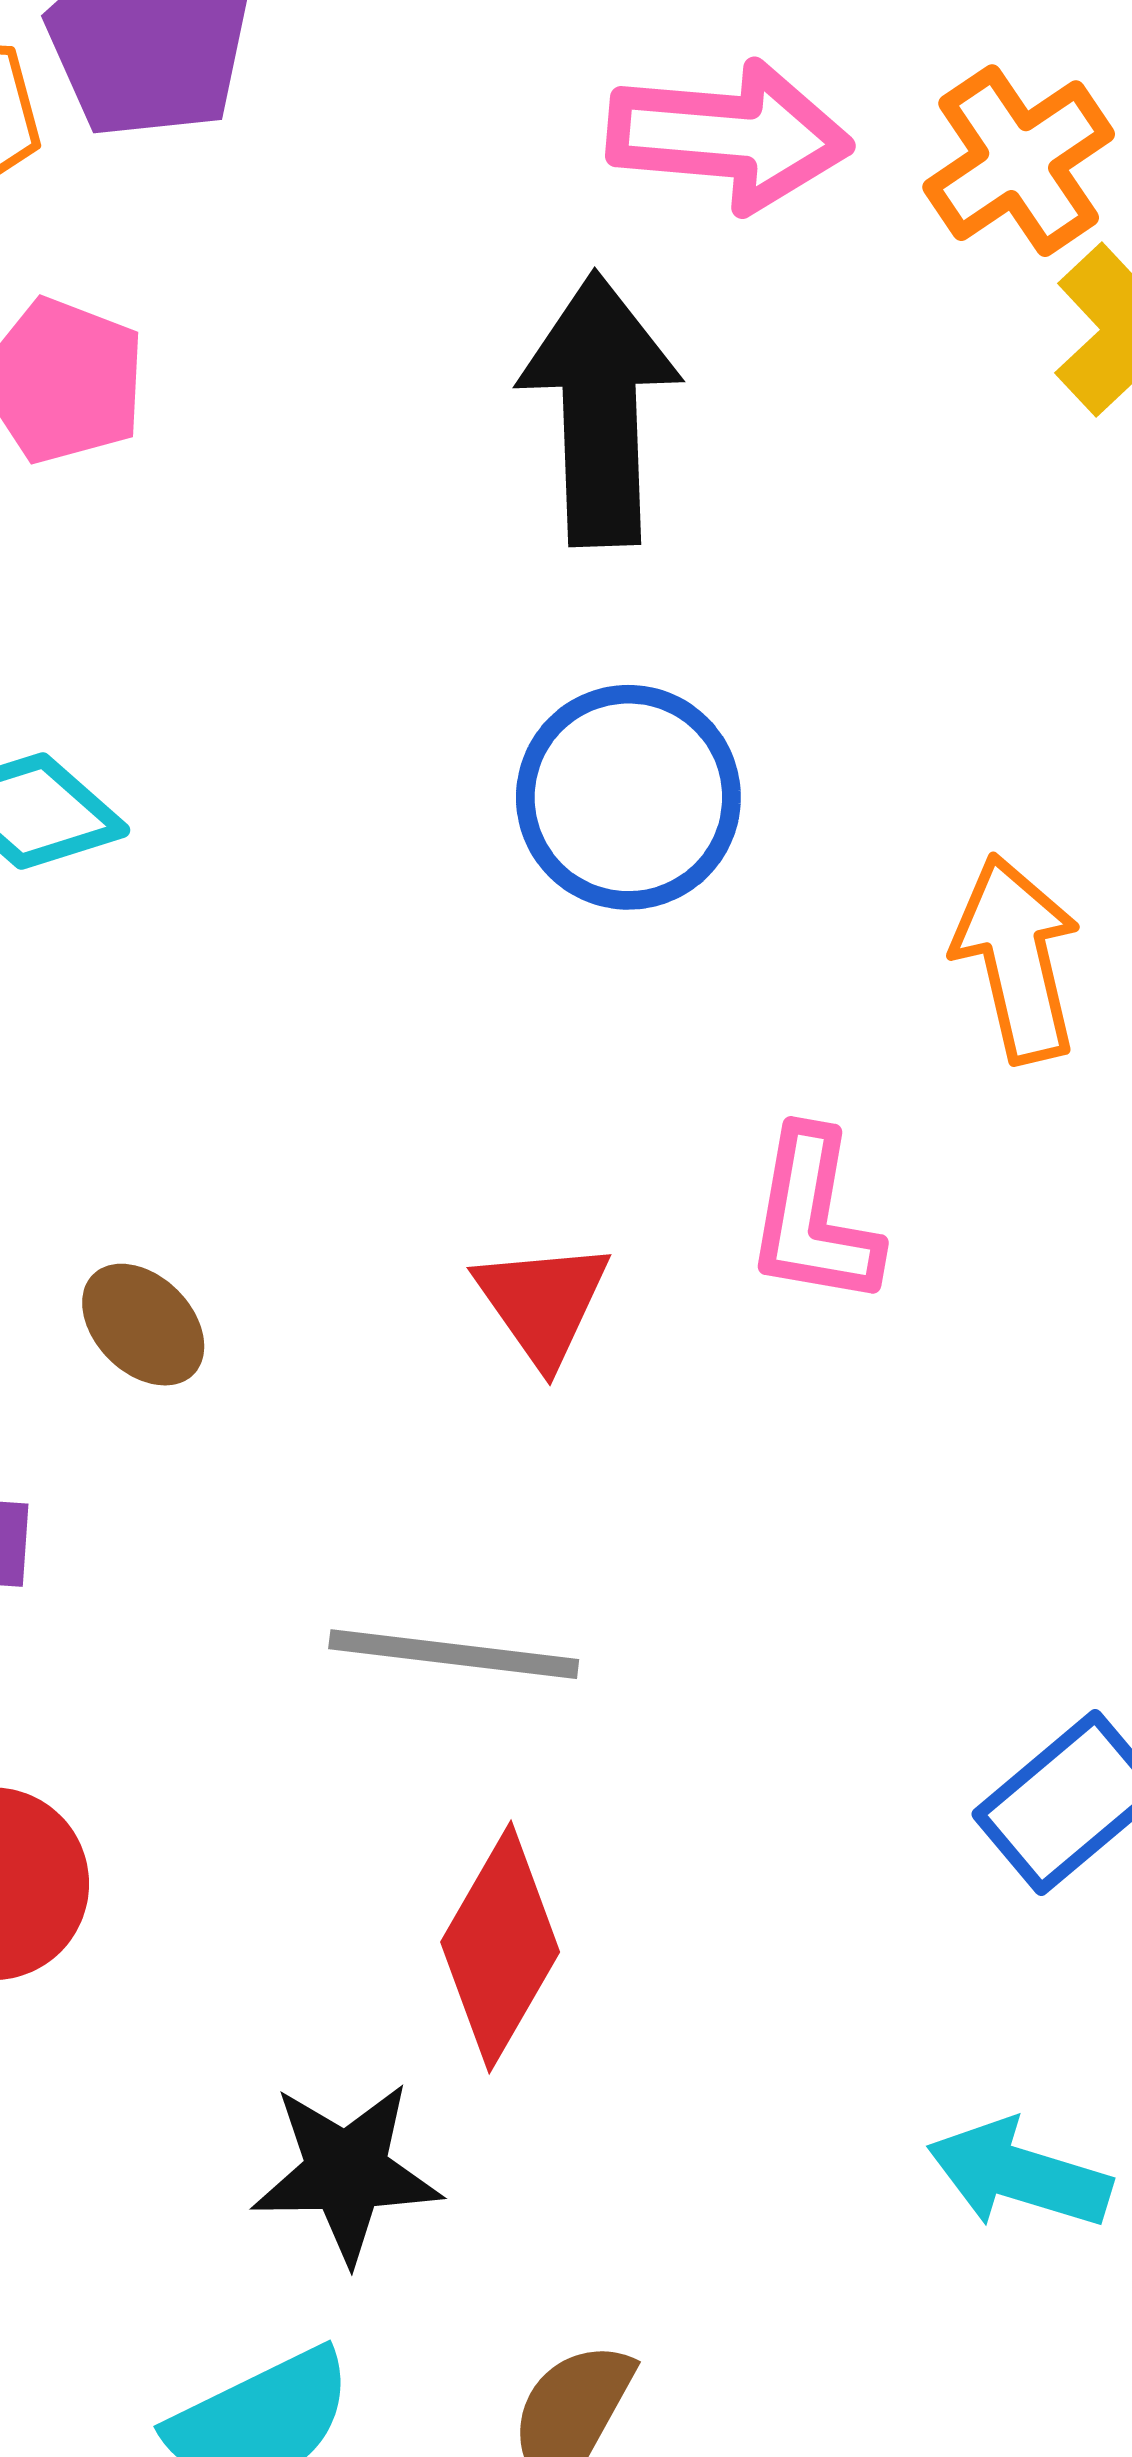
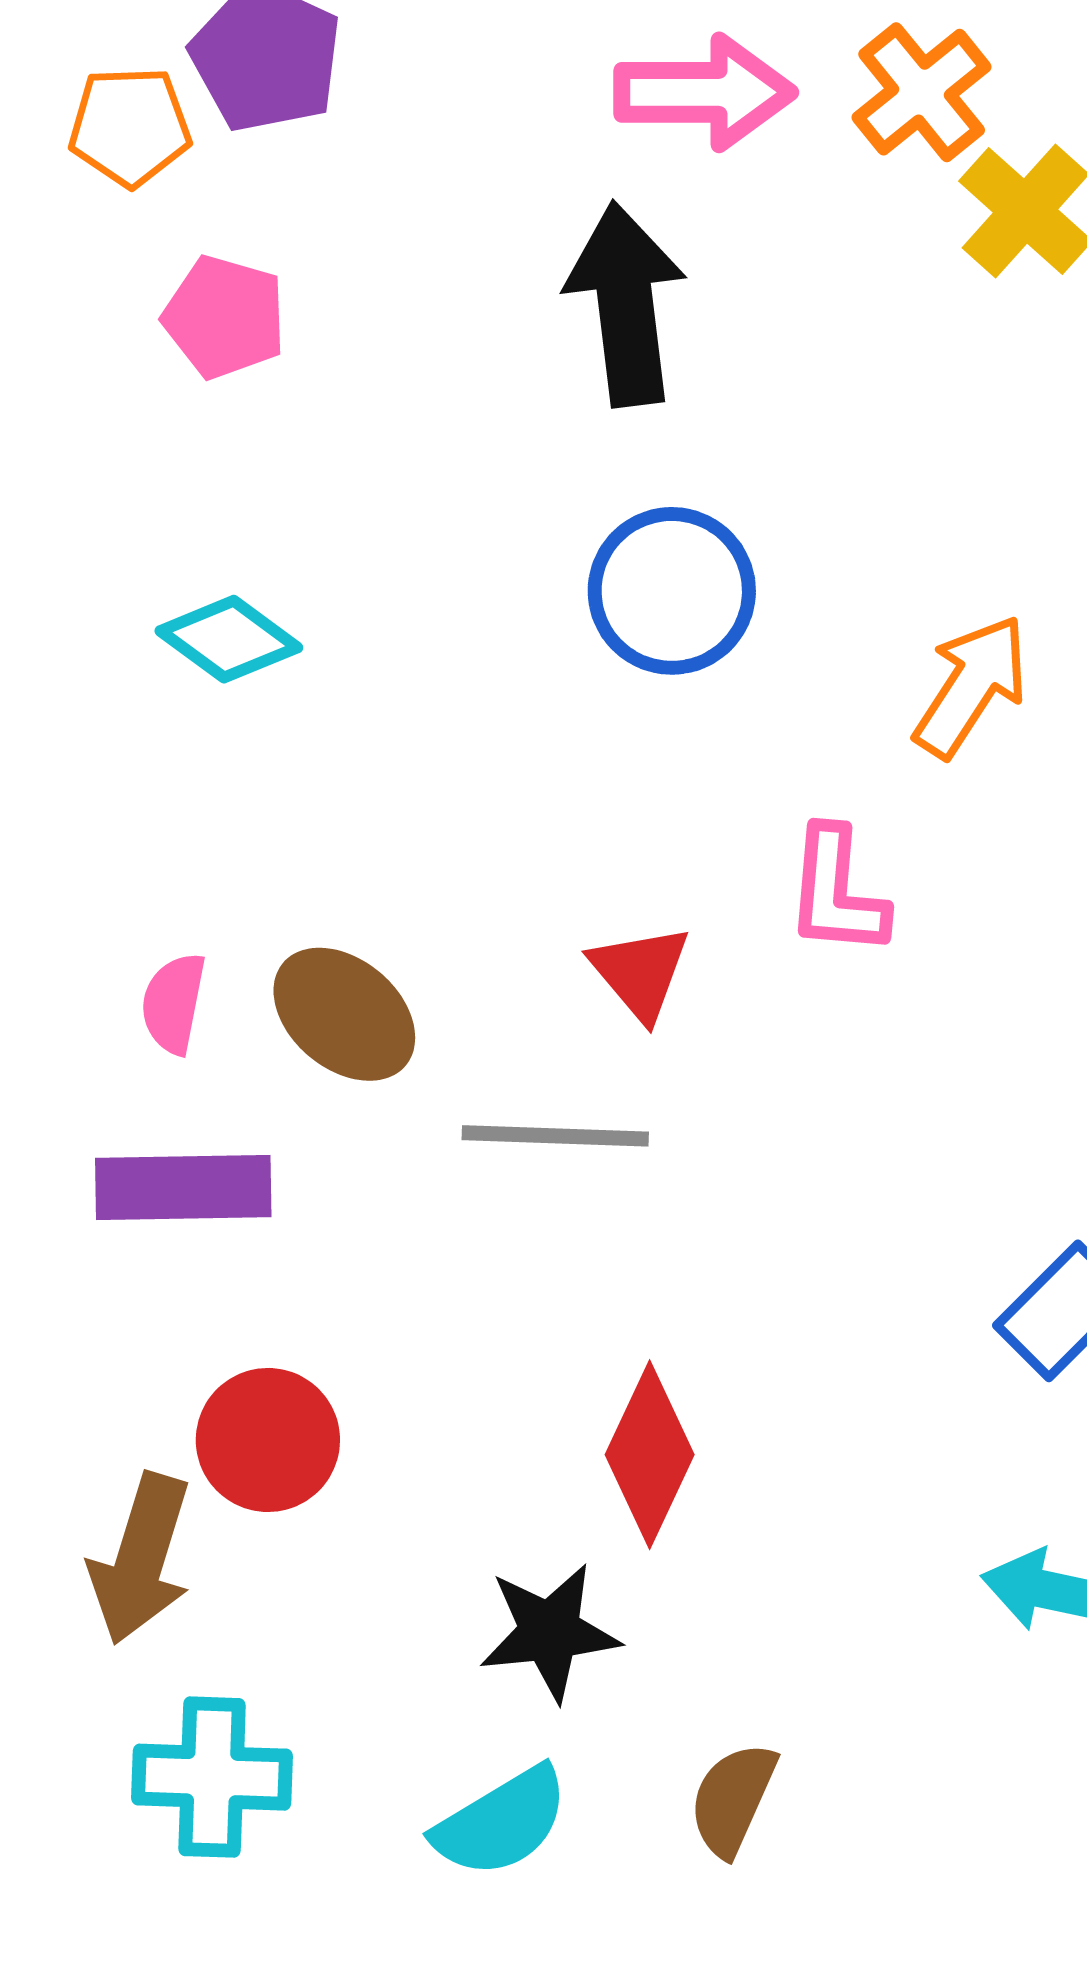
orange arrow: (1017, 959) -> (971, 686), turned 51
brown ellipse: (143, 1325) -> (344, 1014), size x1.5
gray line: (454, 1654) -> (555, 1136), moved

